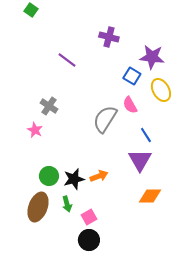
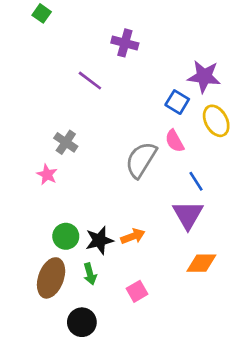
purple cross: (109, 37) -> (125, 43), moved
pink square: (89, 217) -> (137, 291), moved
black circle: (89, 240) -> (82, 322), moved

